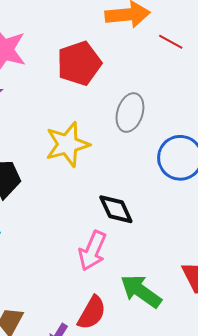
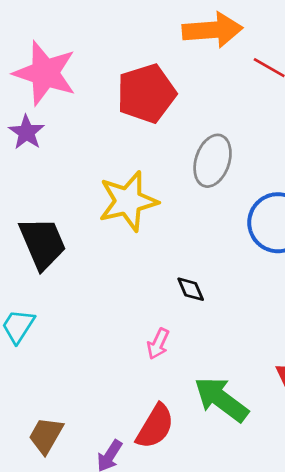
black diamond: (116, 209) -> (191, 289), size x0.6
pink arrow: (93, 251) -> (158, 344), size x0.6

